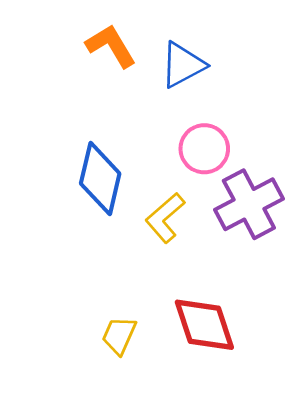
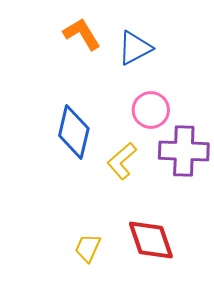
purple cross: (249, 204) -> (184, 151), turned 30

